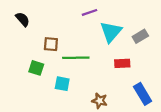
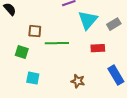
cyan square: (62, 84) -> (33, 78), moved

